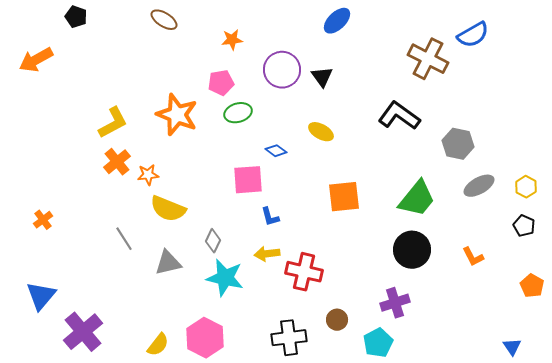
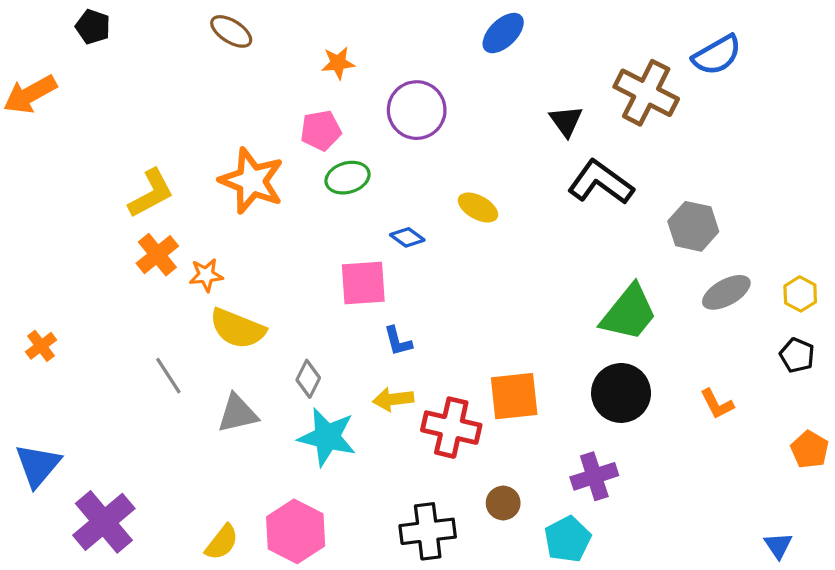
black triangle: (322, 77) -> (566, 121), moved
orange square: (344, 197) -> (514, 396), moved

